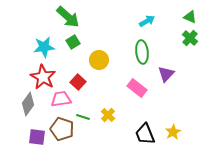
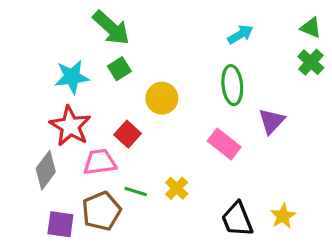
brown pentagon: (62, 129) -> (101, 211), turned 30

